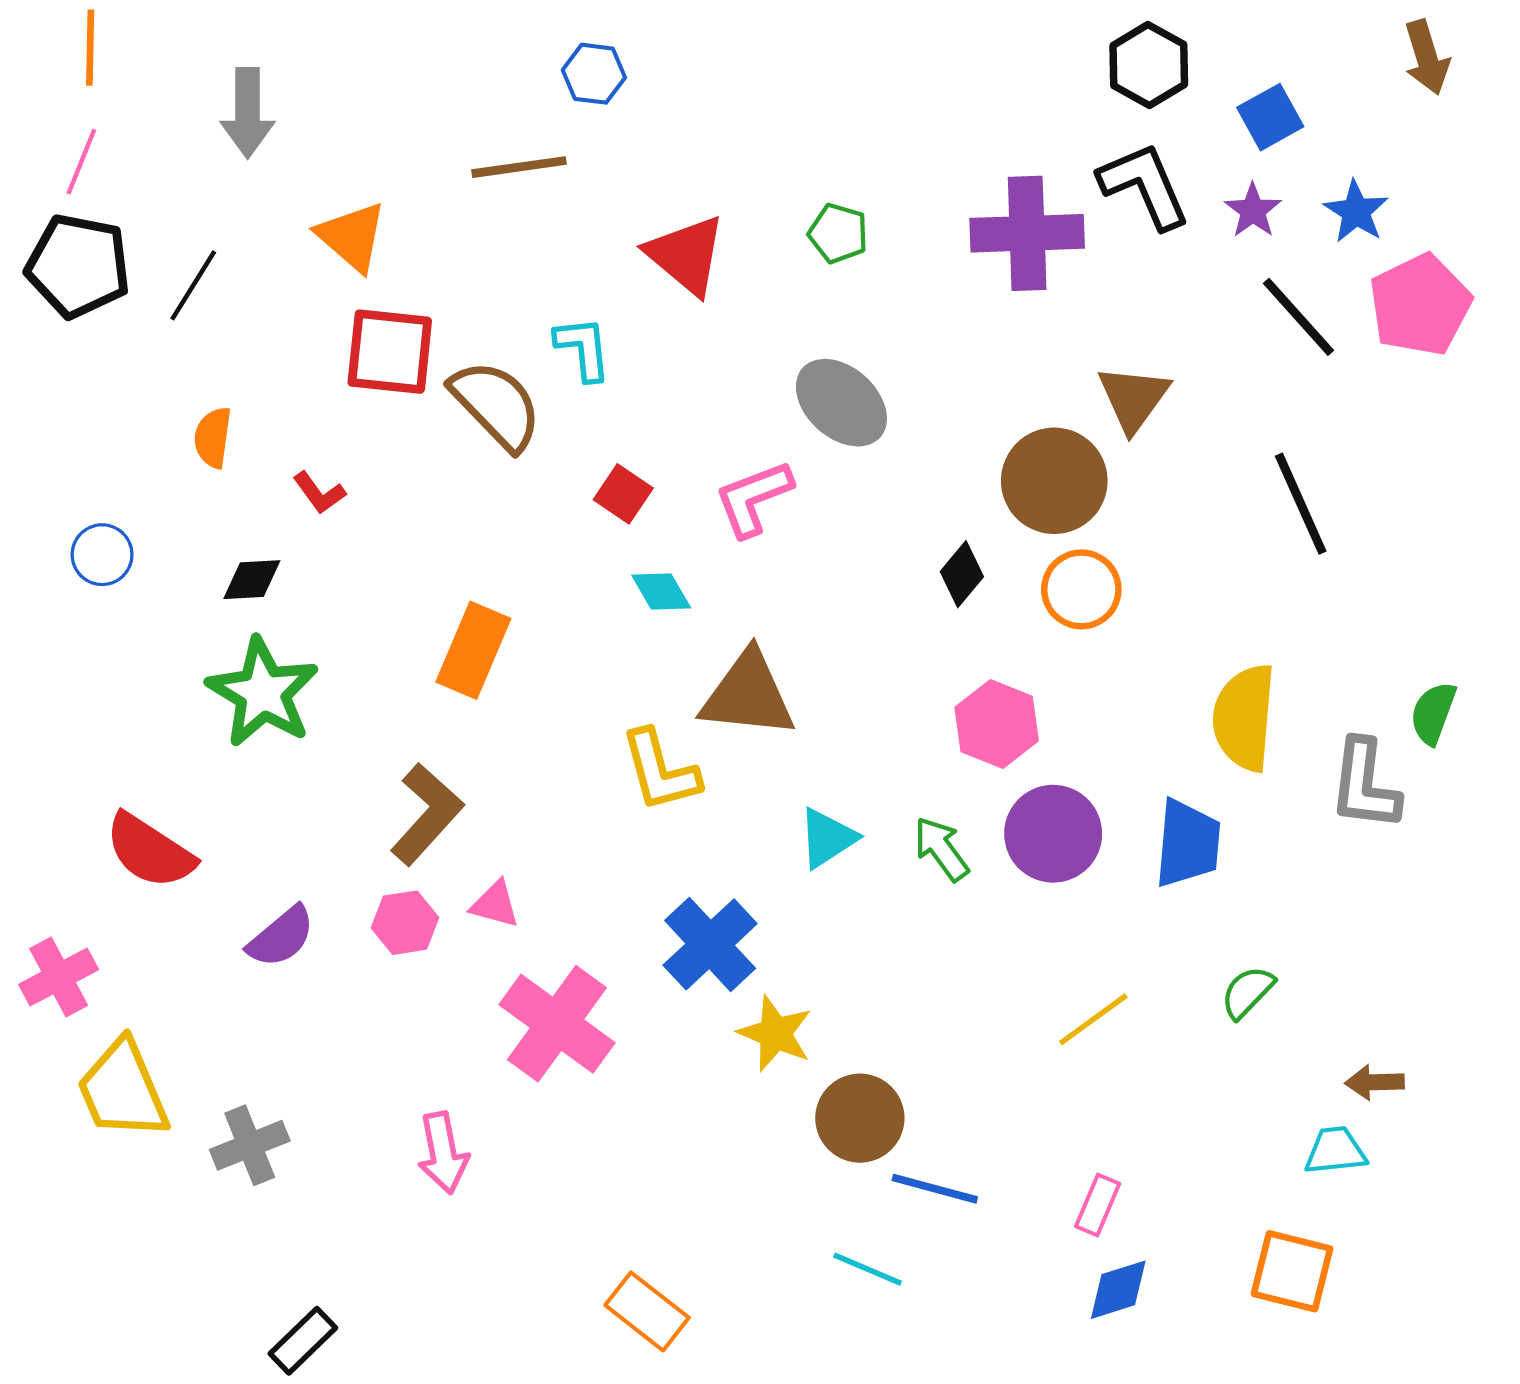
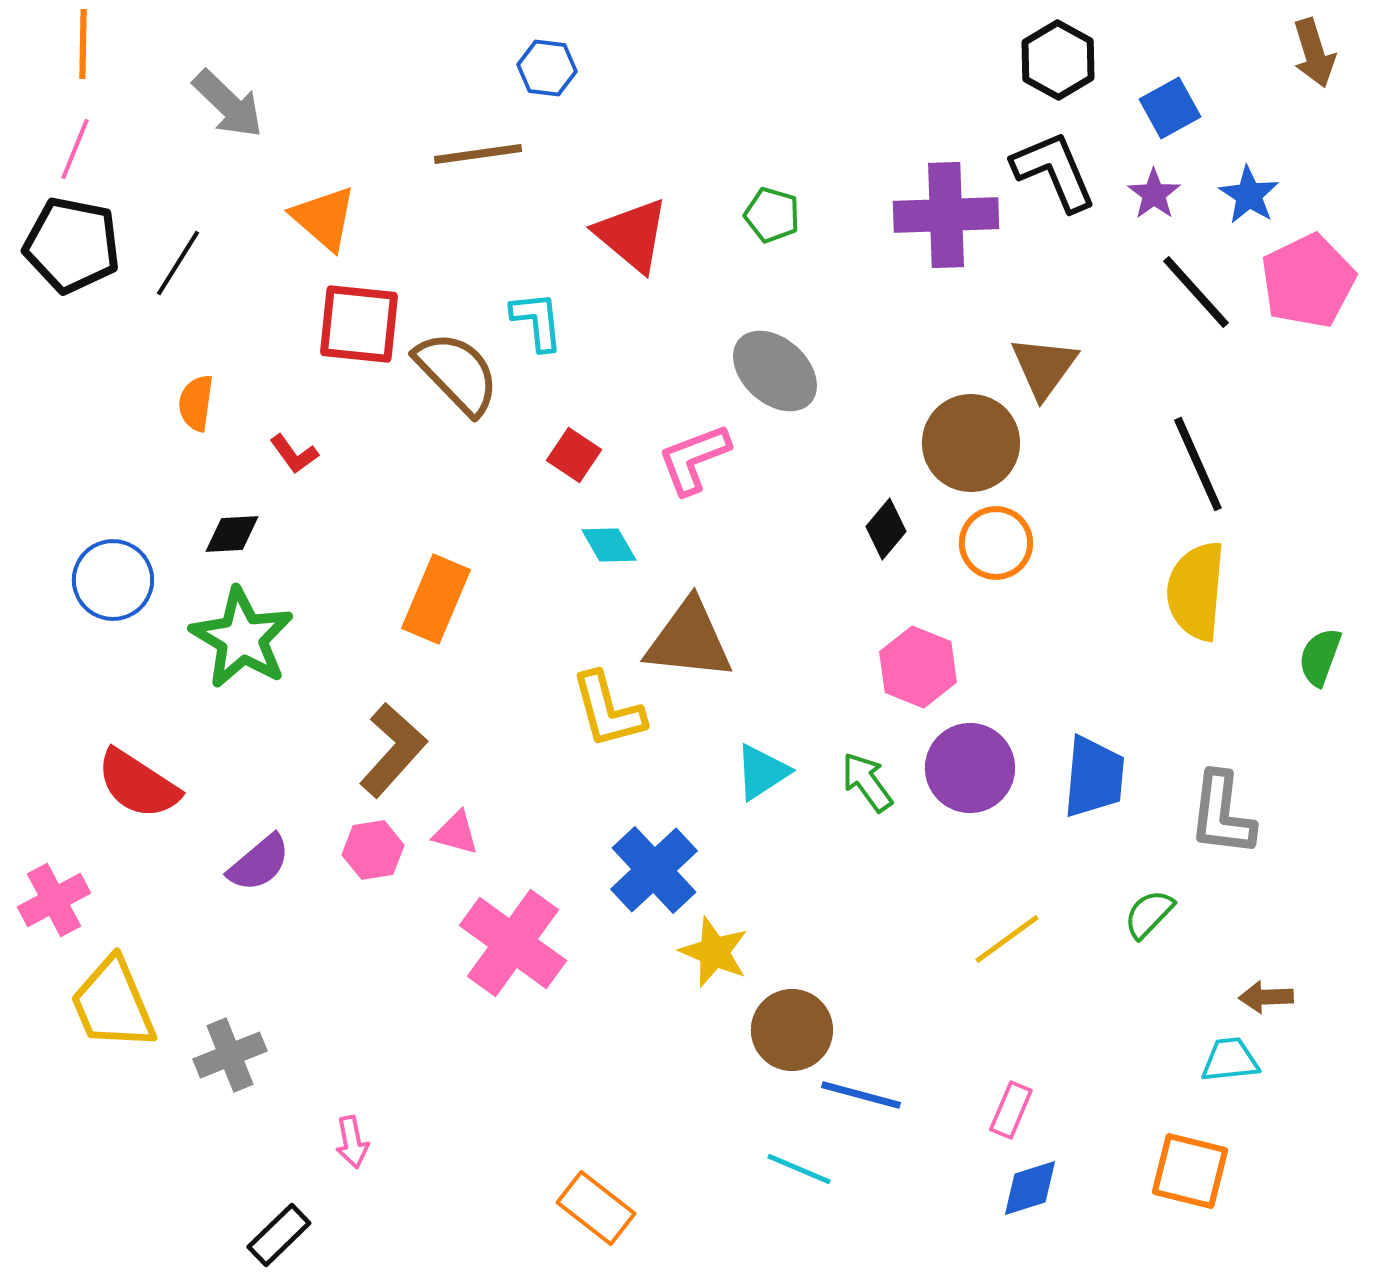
gray arrow: (248, 113) -> (228, 104), turned -46
blue circle: (102, 555) -> (113, 580), moved, size x1.4
yellow semicircle: (1244, 718) -> (1196, 591), moved
gray L-shape: (1365, 785) -> (1222, 814), moved
pink arrow: (443, 1153) -> (352, 1142), moved, size x0.7

